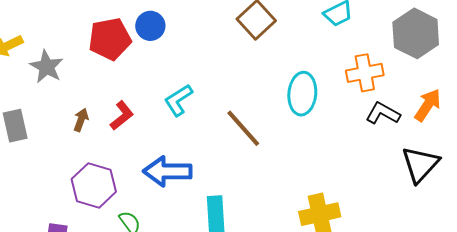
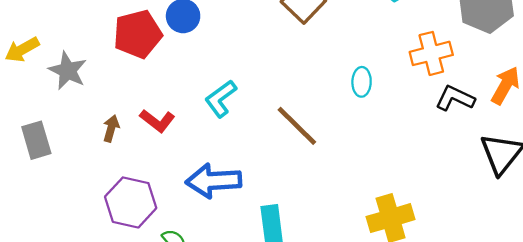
cyan ellipse: (302, 94) -> (362, 82), size x0.6
red L-shape: (122, 116) -> (157, 121), turned 80

